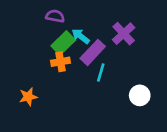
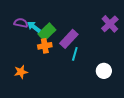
purple semicircle: (55, 16) -> (21, 23), moved
purple cross: (124, 34) -> (110, 24), moved
cyan arrow: (81, 36) -> (34, 27), moved

